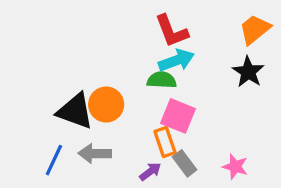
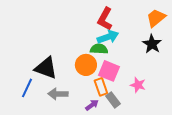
red L-shape: (171, 31) -> (105, 19), turned 50
orange circle: (106, 105) -> (86, 65), moved
blue line: (54, 160) -> (27, 88), moved
pink star: (235, 167) -> (138, 85), moved

